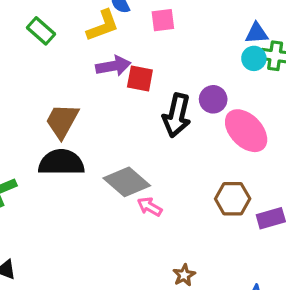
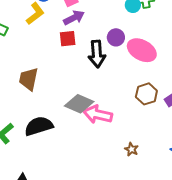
purple arrow: (113, 66) -> (74, 18), moved
black semicircle: (61, 162) -> (39, 126), moved
pink arrow: (150, 207) -> (98, 114), size x1.8

